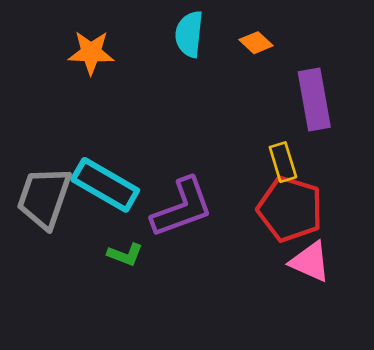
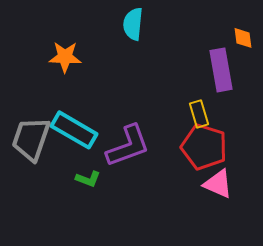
orange diamond: (256, 43) -> (243, 38), moved, turned 40
orange star: (91, 53) -> (65, 57), moved

